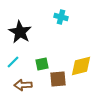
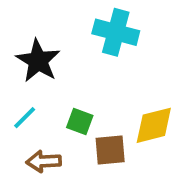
cyan cross: (61, 17) -> (116, 32), size x1.6
green square: (42, 64) -> (80, 121), turned 32

